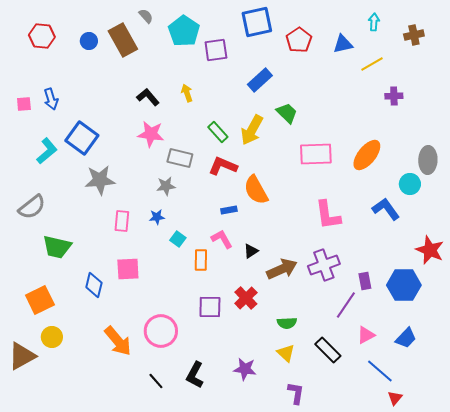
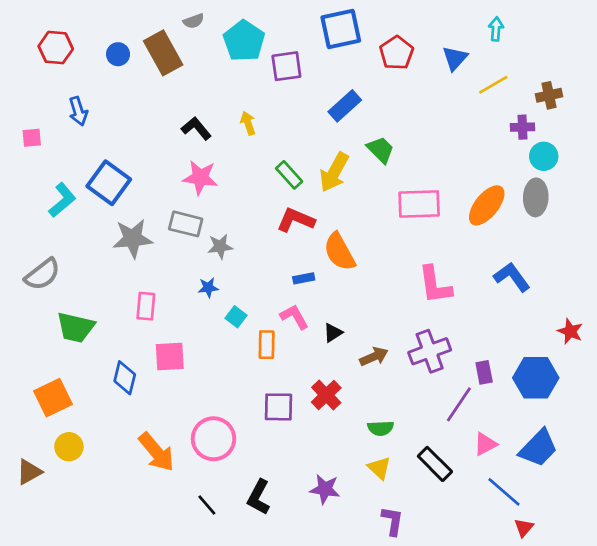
gray semicircle: (146, 16) -> (194, 21), turned 112
brown cross: (414, 35) -> (549, 95), moved
blue triangle: (343, 44) -> (455, 58), turned -35
blue arrow: (51, 99) -> (78, 111), moved
gray rectangle: (180, 158) -> (186, 224), moved
gray ellipse: (428, 160) -> (536, 197), moved
cyan circle: (410, 184) -> (544, 156), moved
pink rectangle: (122, 221) -> (146, 306), moved
red star: (430, 250) -> (570, 331), size x0.7
brown arrow: (282, 269) -> (374, 357), size x0.7
blue trapezoid: (406, 338) -> (538, 448), size x1.4
brown triangle: (22, 356) -> (29, 472), size x0.7

